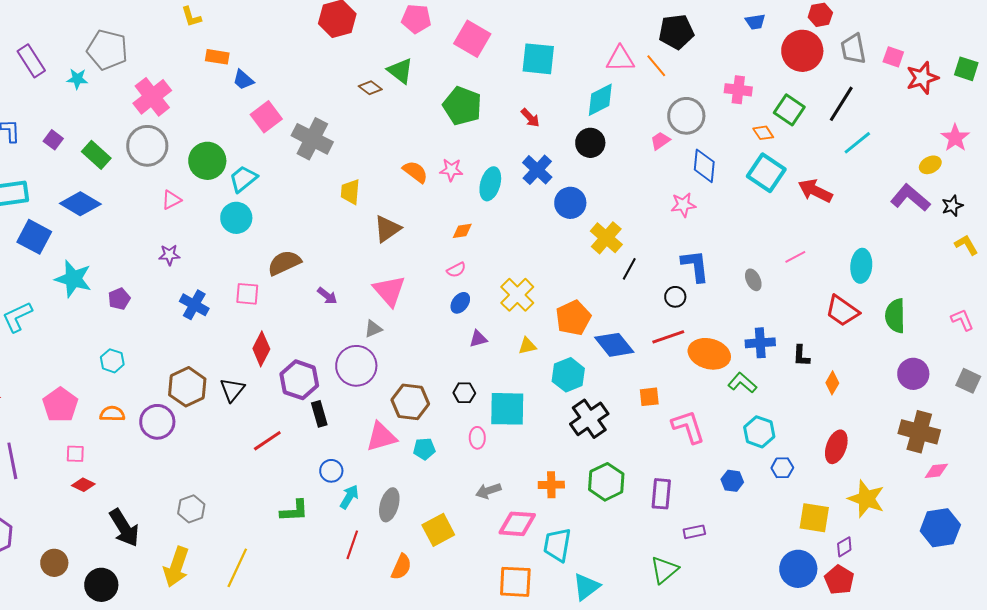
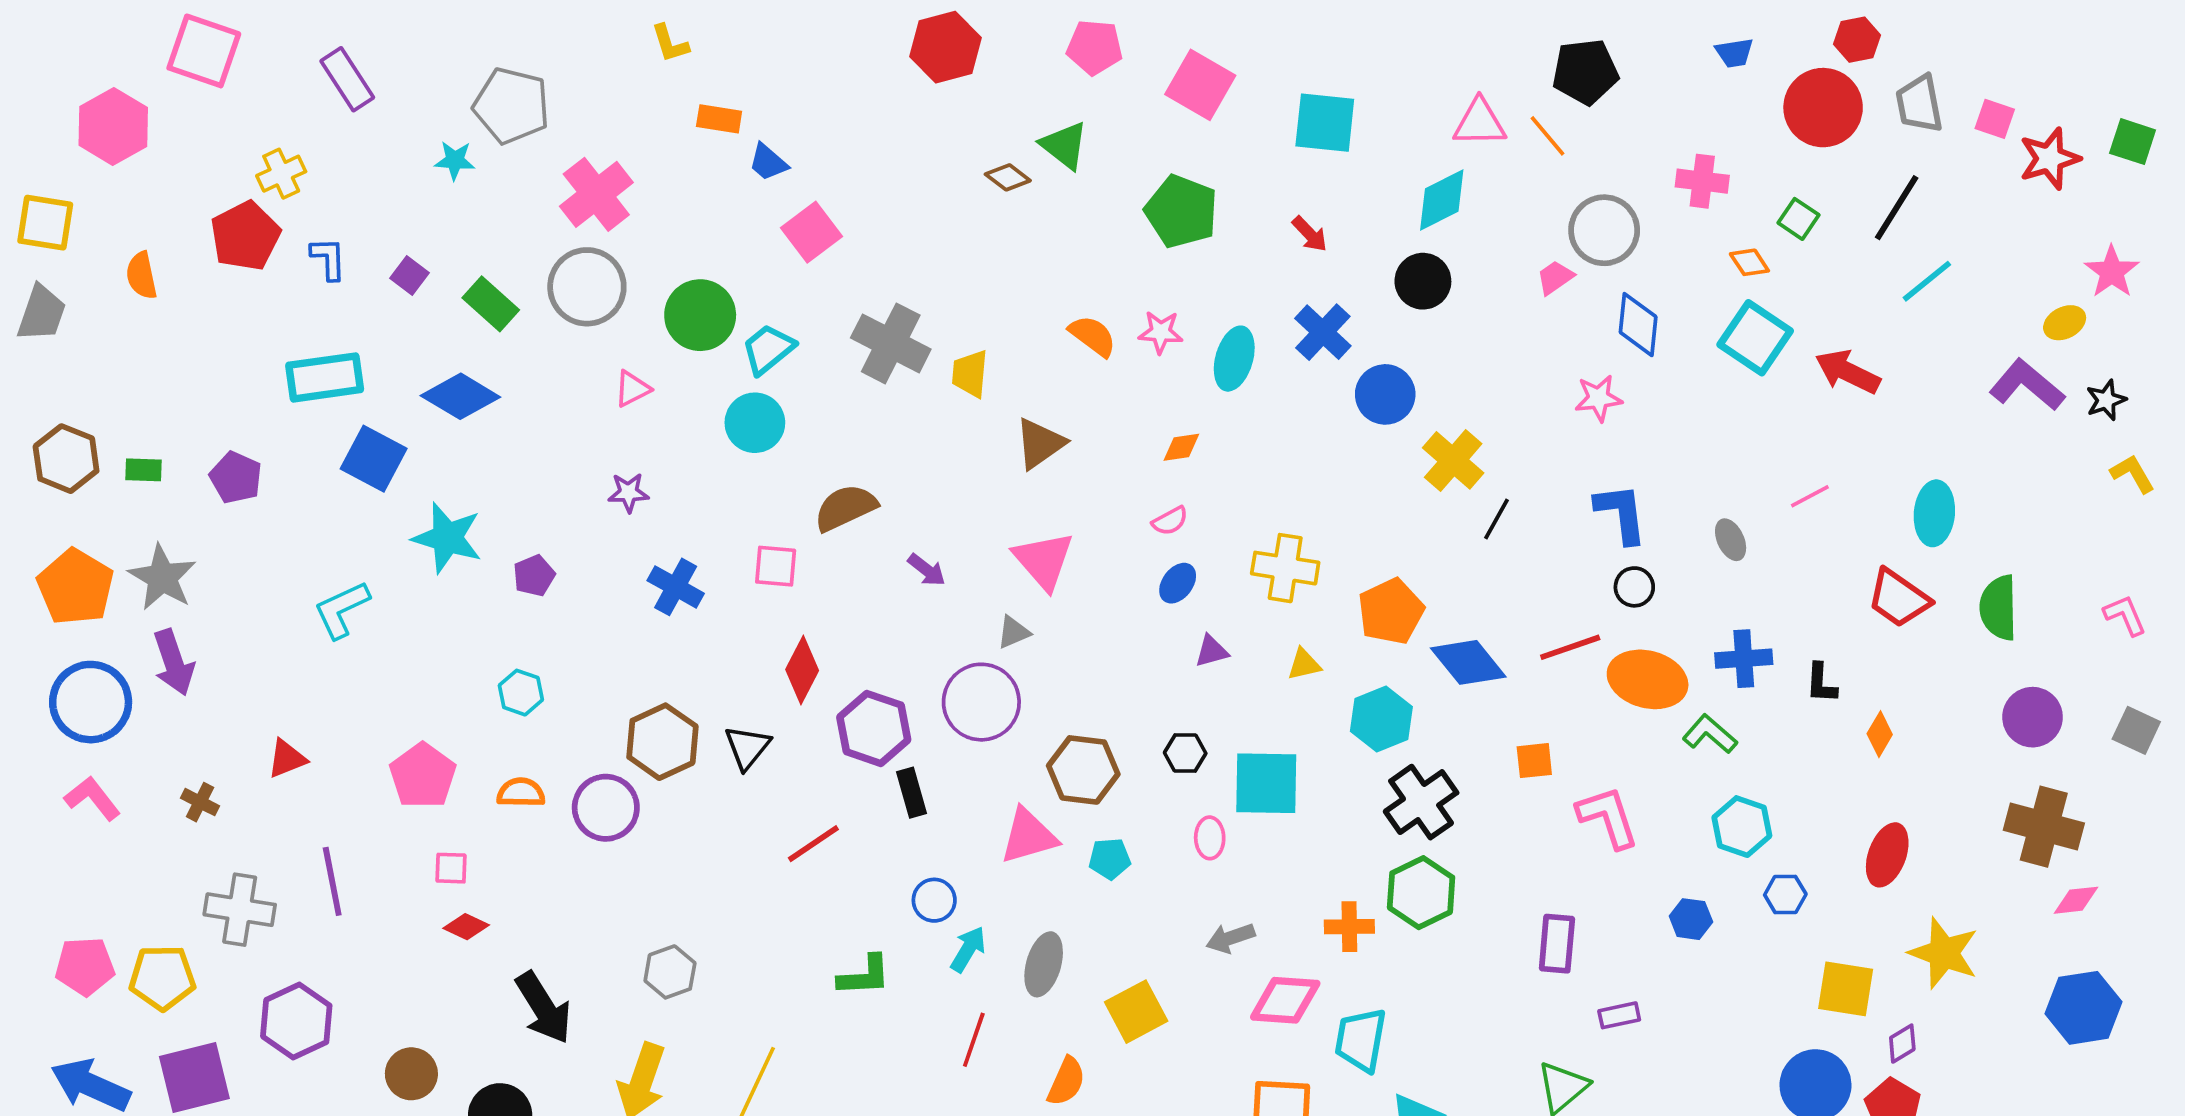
purple rectangle: (31, 61) -> (347, 79), moved
green square: (789, 110) -> (1799, 219), size x0.7
gray cross: (312, 139) -> (891, 343), moved
yellow cross: (517, 295) -> (1285, 568), turned -36
black circle: (675, 297) -> (1634, 587), moved
green hexagon: (606, 482) -> (1421, 893), moved

